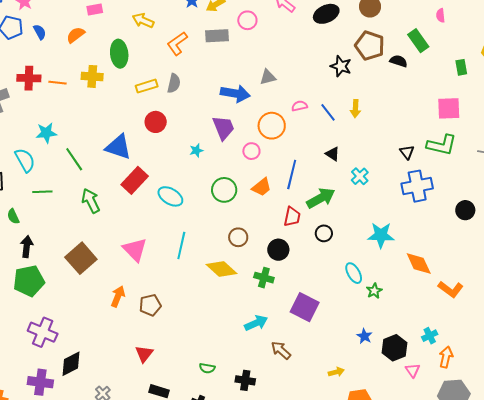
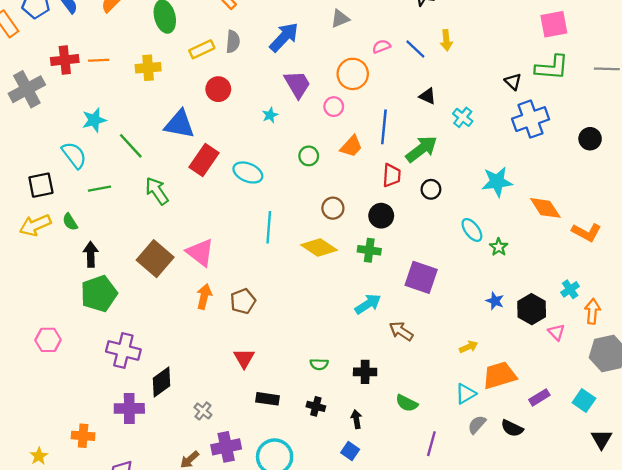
yellow cross: (92, 76) -> (148, 68), moved
blue arrow: (235, 94) -> (284, 37), moved, turned -48
green circle: (224, 190) -> (309, 156), size x0.7
pink triangle: (135, 250) -> (200, 252), moved

